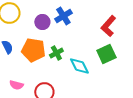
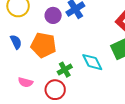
green cross: (56, 53) -> (65, 70), moved

